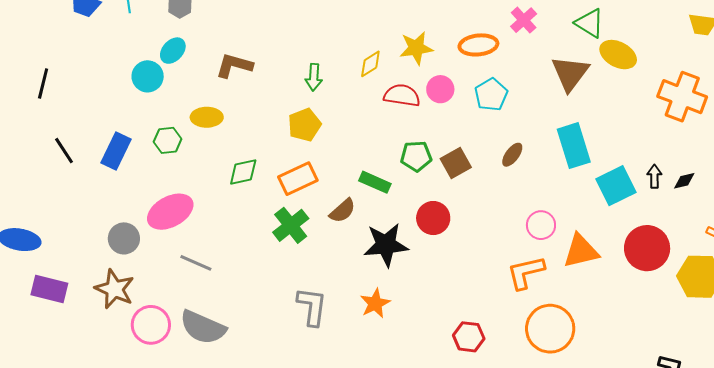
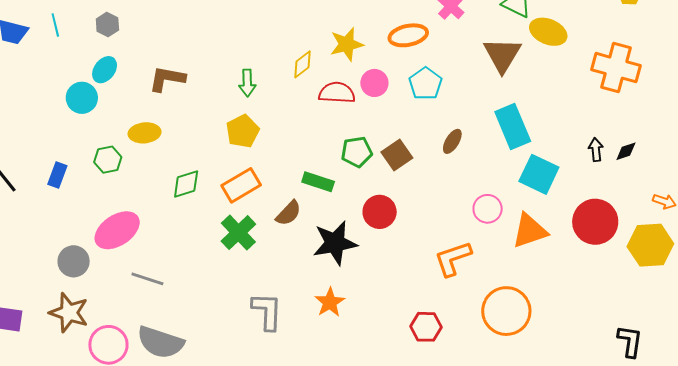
blue rectangle: (116, 151) -> (57, 175), size x0.7
cyan square: (616, 186) -> (539, 174), moved, turned -33
orange L-shape: (526, 272) -> (453, 258), moved

